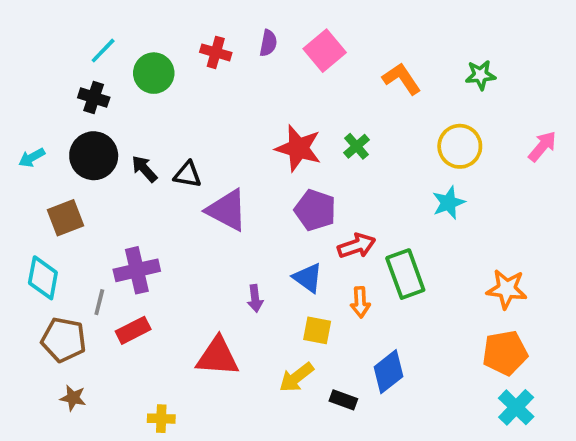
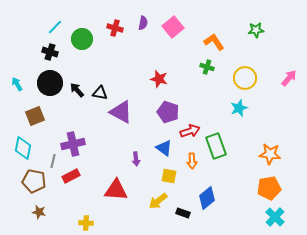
green star: (480, 75) -> (256, 30), moved
green cross: (357, 146) -> (207, 67), moved, turned -32
red star: (298, 148) -> (159, 79), size x0.7
cyan arrow: (32, 158) -> (17, 84), turned 88

